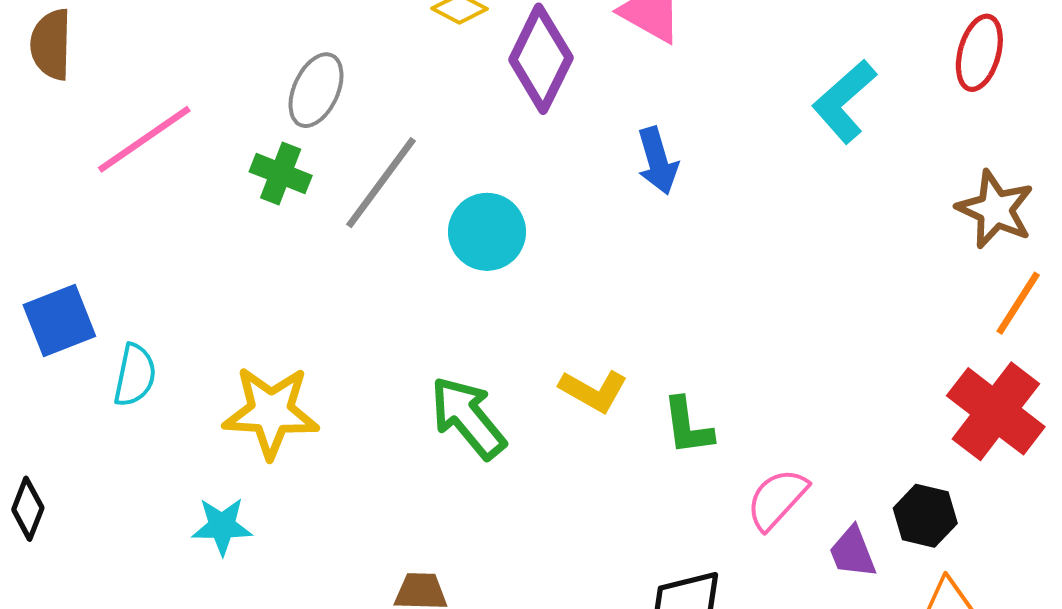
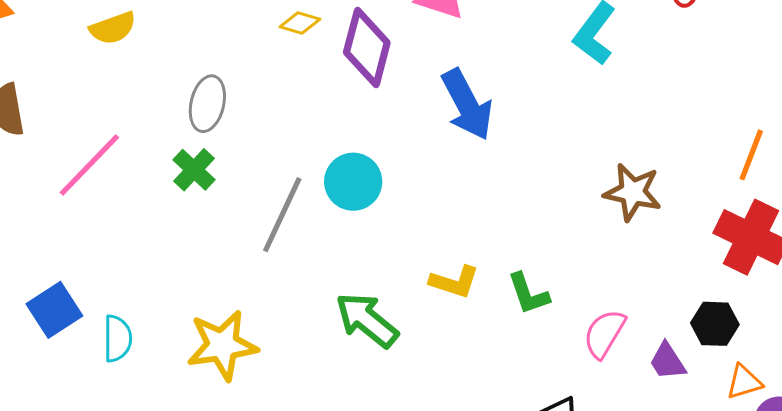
blue arrow: (658, 161) -> (467, 105), size x1.5
green cross: (281, 174) -> (194, 170), turned 33
gray line: (381, 183) -> (282, 215), moved
brown star: (995, 209) -> (633, 192), moved

